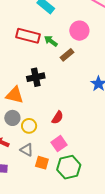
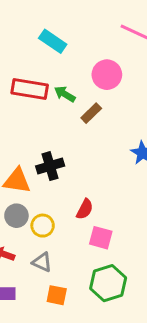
black cross: (36, 77) -> (50, 166), moved
pink square: (59, 144) -> (101, 238), moved, turned -35
orange square: (42, 163) -> (57, 295), moved

